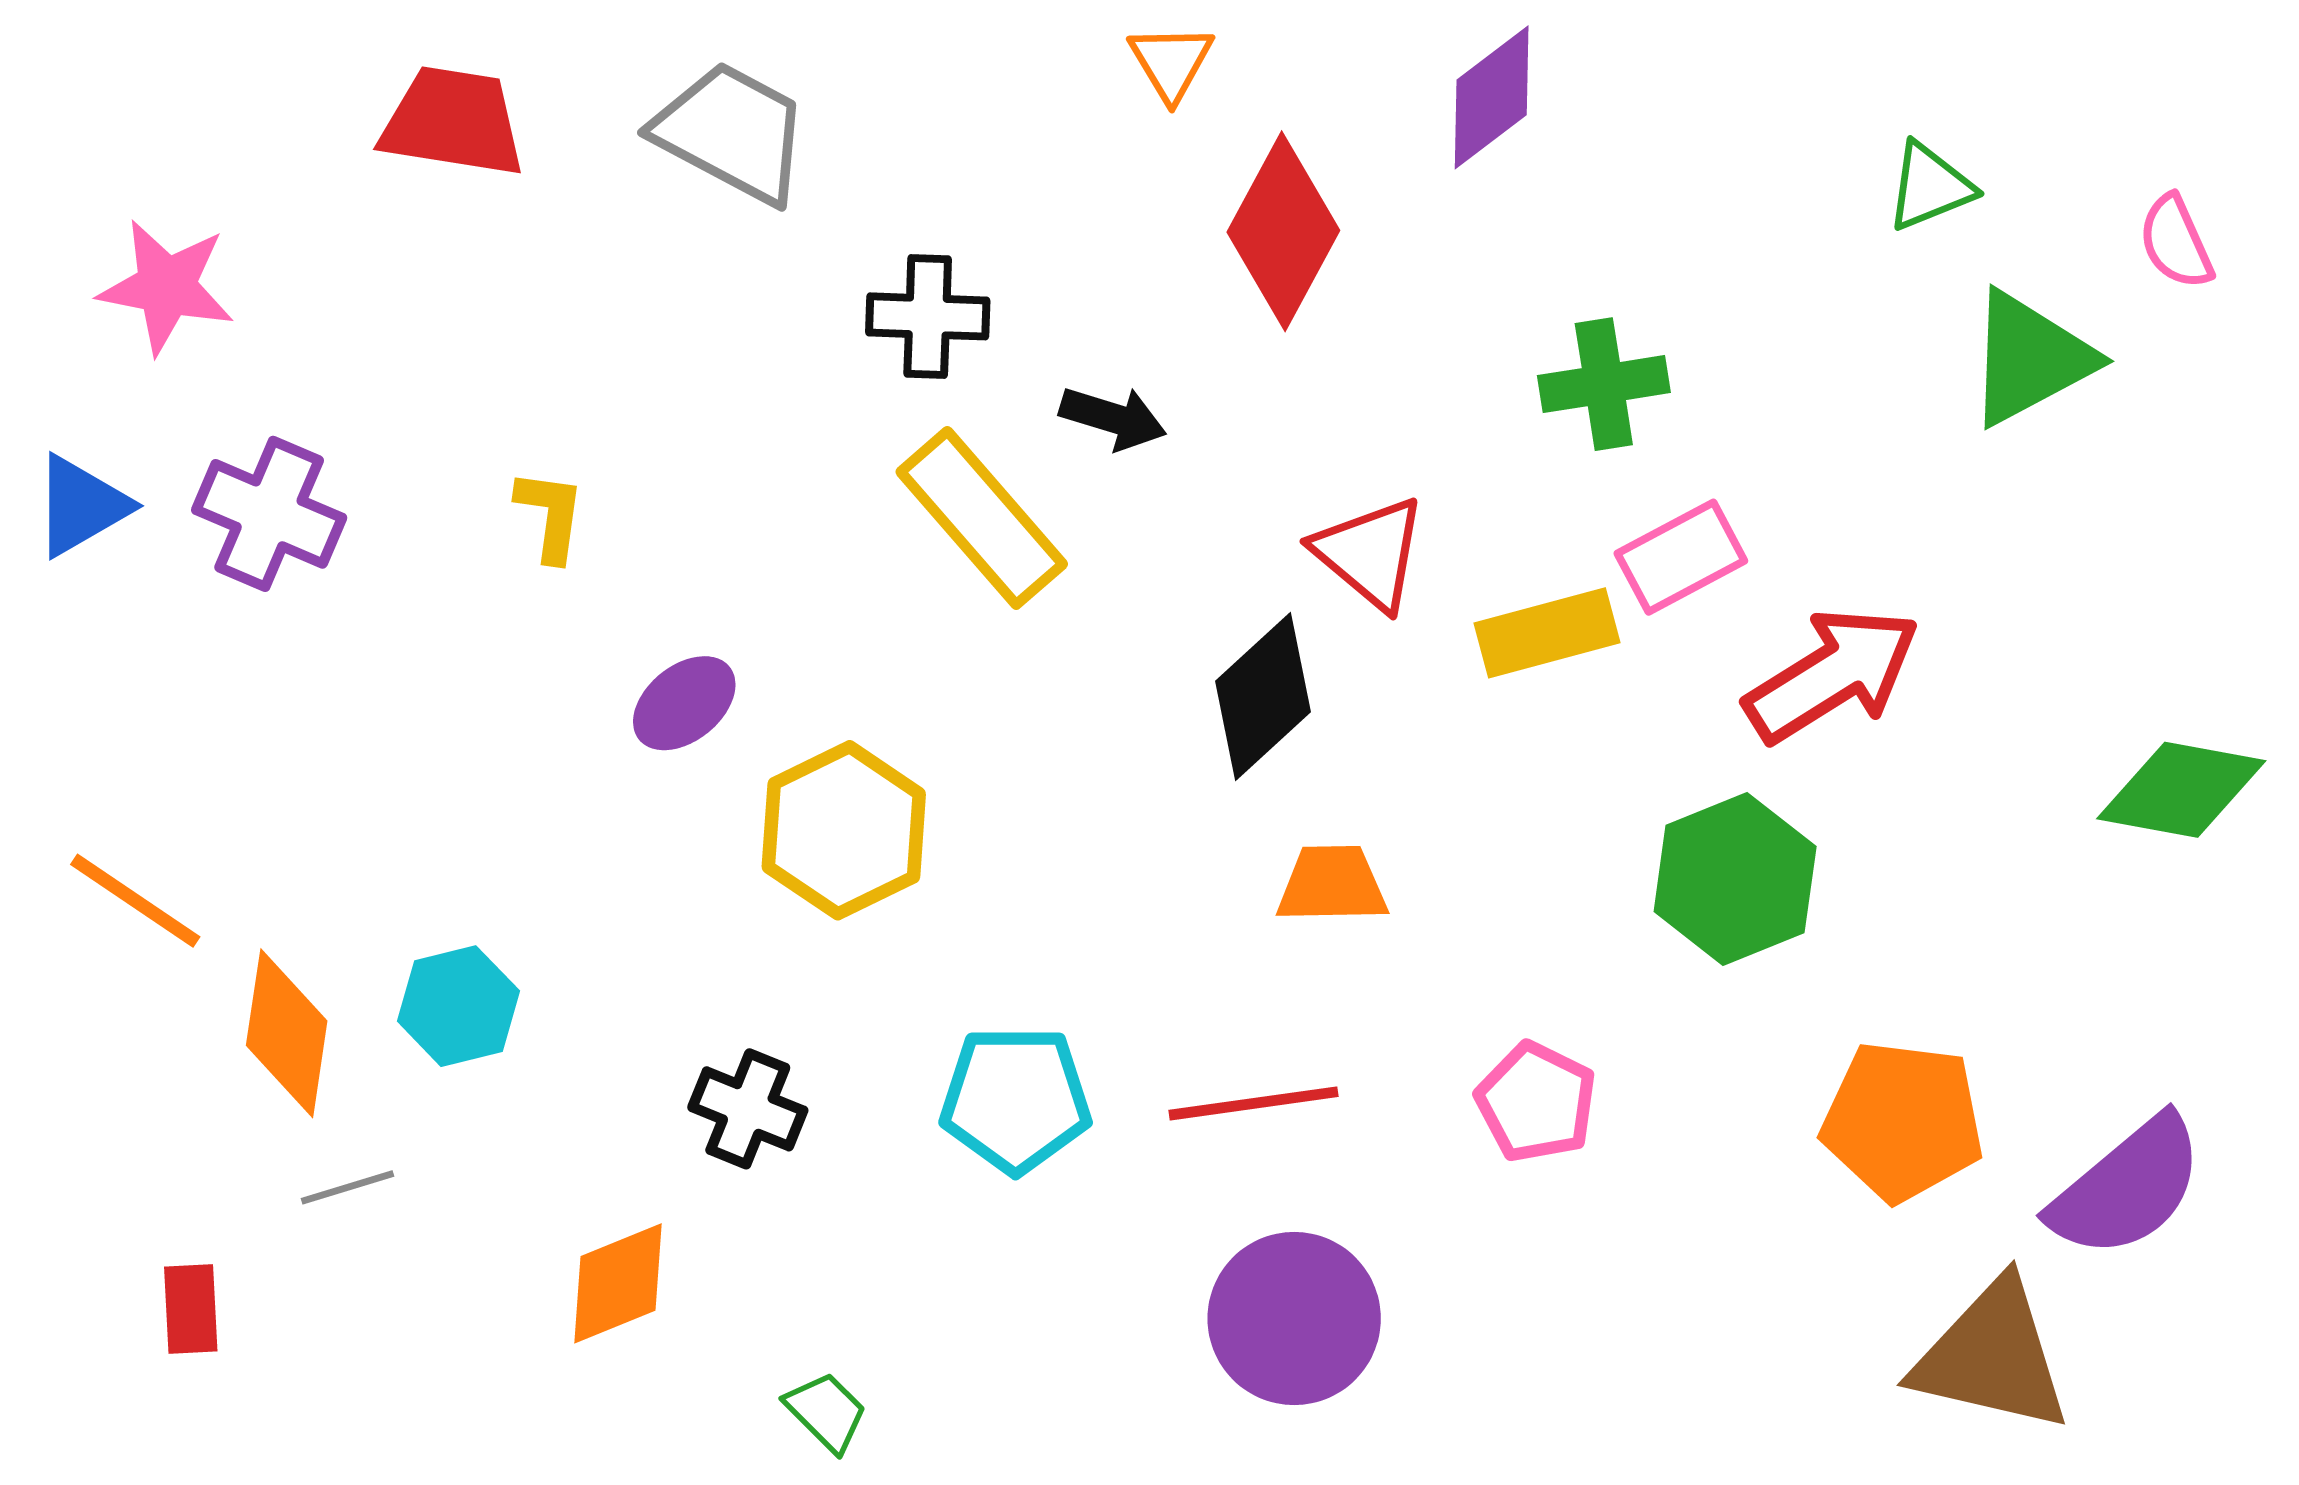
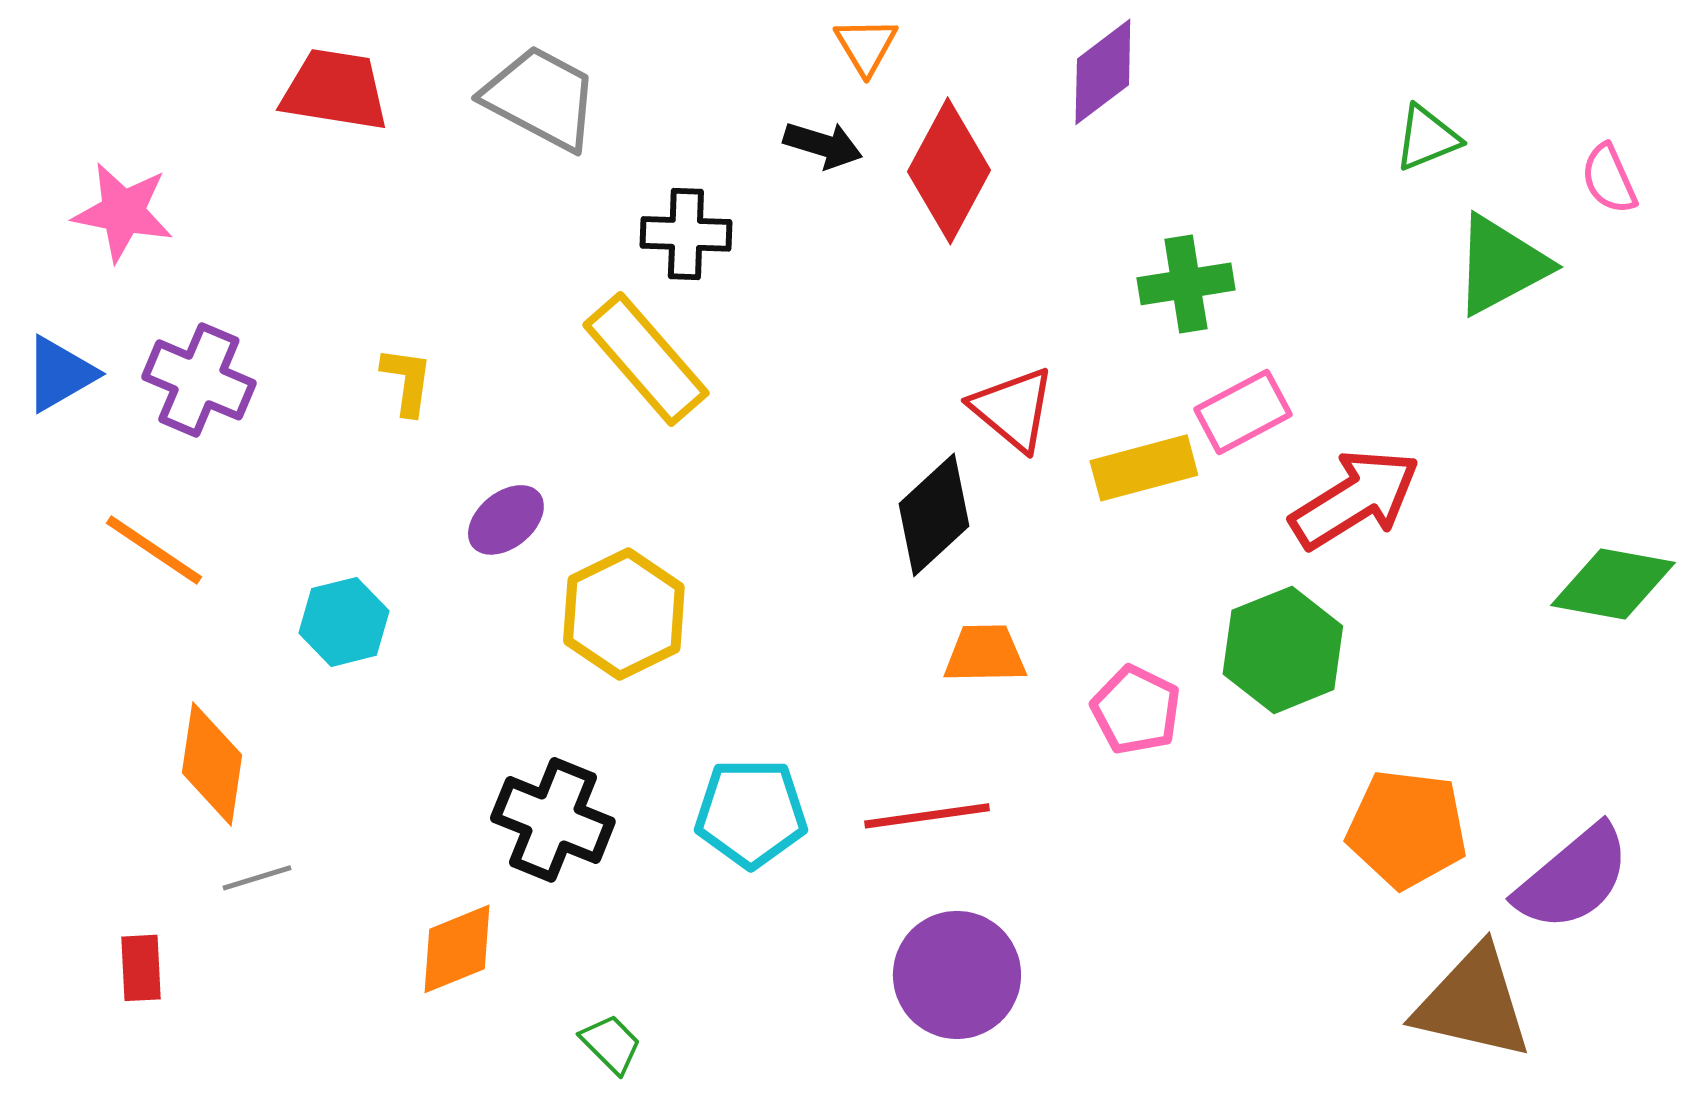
black arrow: (1113, 418) -> (823, 145), moved
yellow rectangle: (982, 518) -> (646, 359), moved
orange line: (135, 901) -> (154, 550), moved
cyan hexagon: (458, 1006) -> (344, 622), moved
pink pentagon: (1536, 1102) -> (1136, 710), moved
black cross: (748, 1109) -> (553, 820), size x1.4

